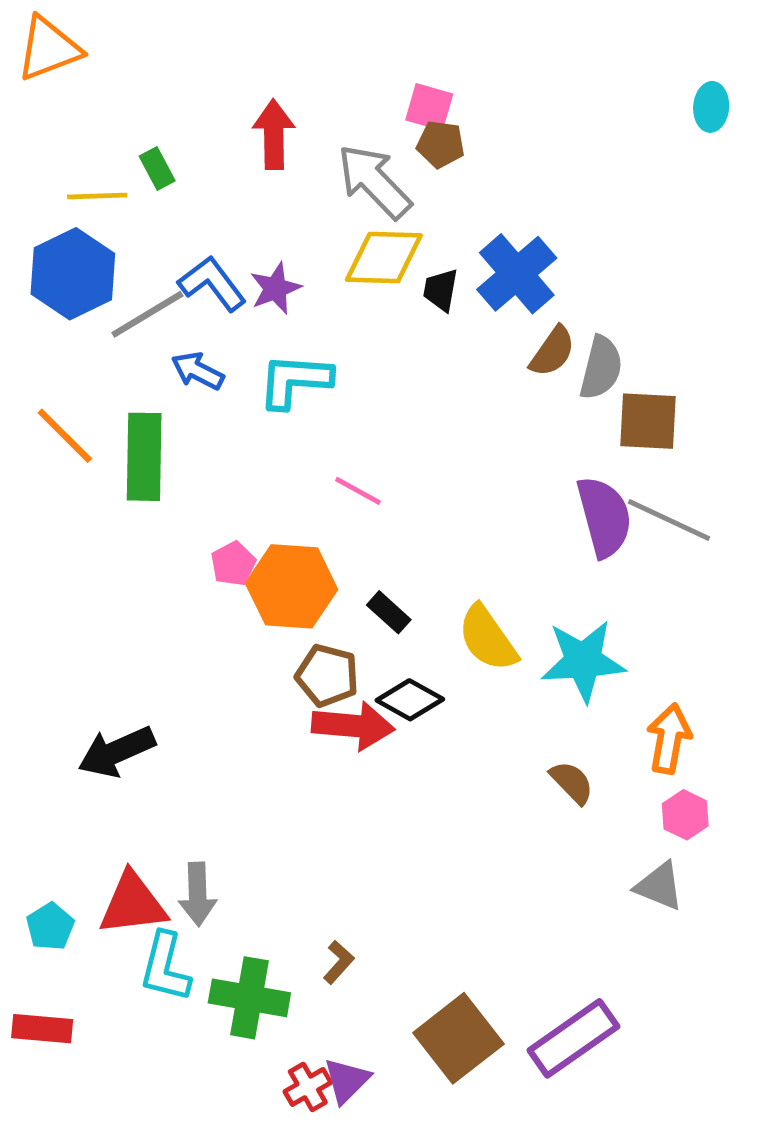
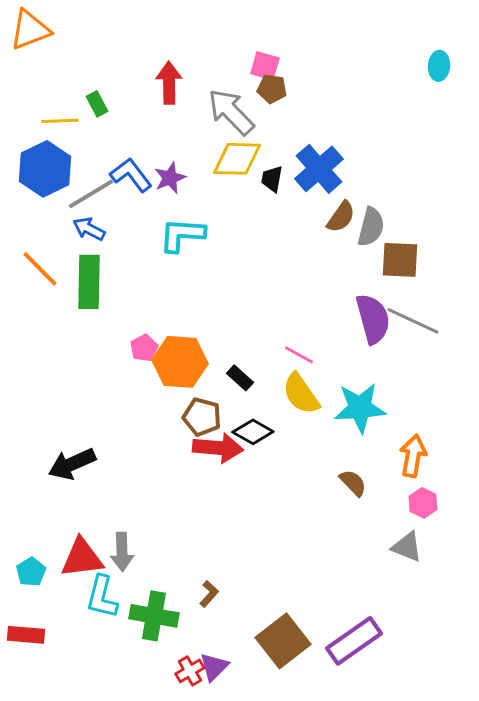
blue arrow: (198, 371) -> (89, 229), moved
pink line: (358, 491) -> (299, 355), moved

